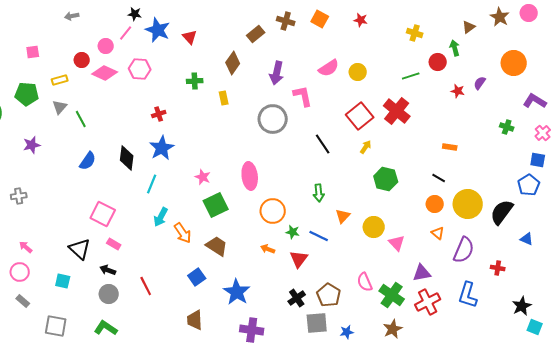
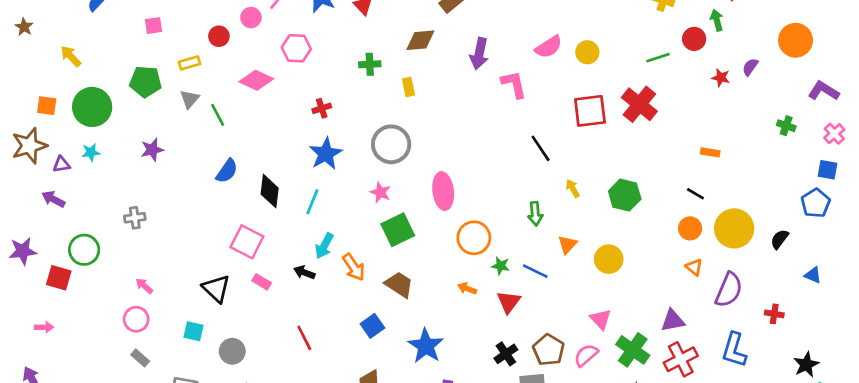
brown diamond: (233, 63) -> (420, 40), turned 50
pink diamond: (105, 73) -> (256, 80), moved
red square: (360, 116) -> (590, 111), turned 32
gray circle: (273, 119) -> (391, 144), moved
yellow arrow: (366, 147) -> (573, 188), moved, turned -64
black diamond: (127, 158) -> (270, 191), moved
black semicircle: (502, 212) -> (780, 239), size x0.6
pink triangle: (397, 243) -> (601, 319), moved
black arrow: (108, 270) -> (304, 272), moved
pink semicircle: (365, 282) -> (586, 355), moved, turned 72
gray circle: (109, 294) -> (232, 351), moved

